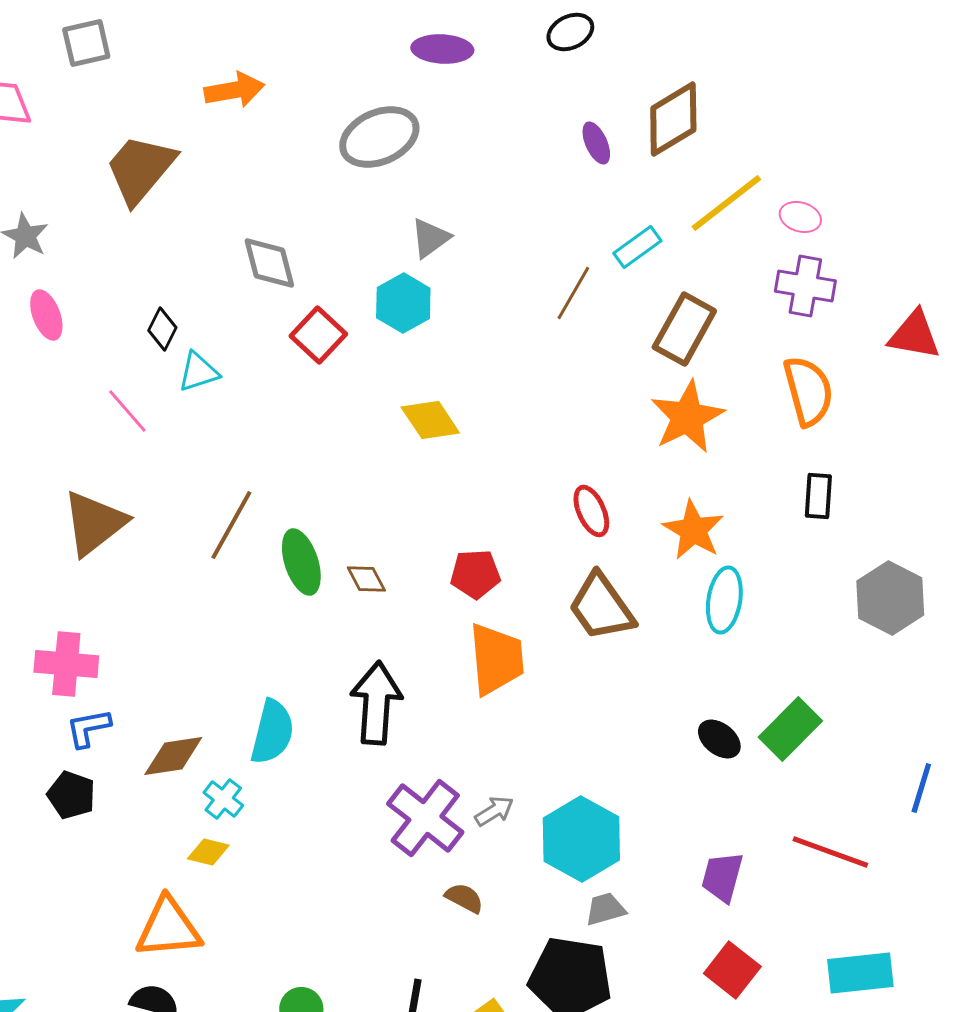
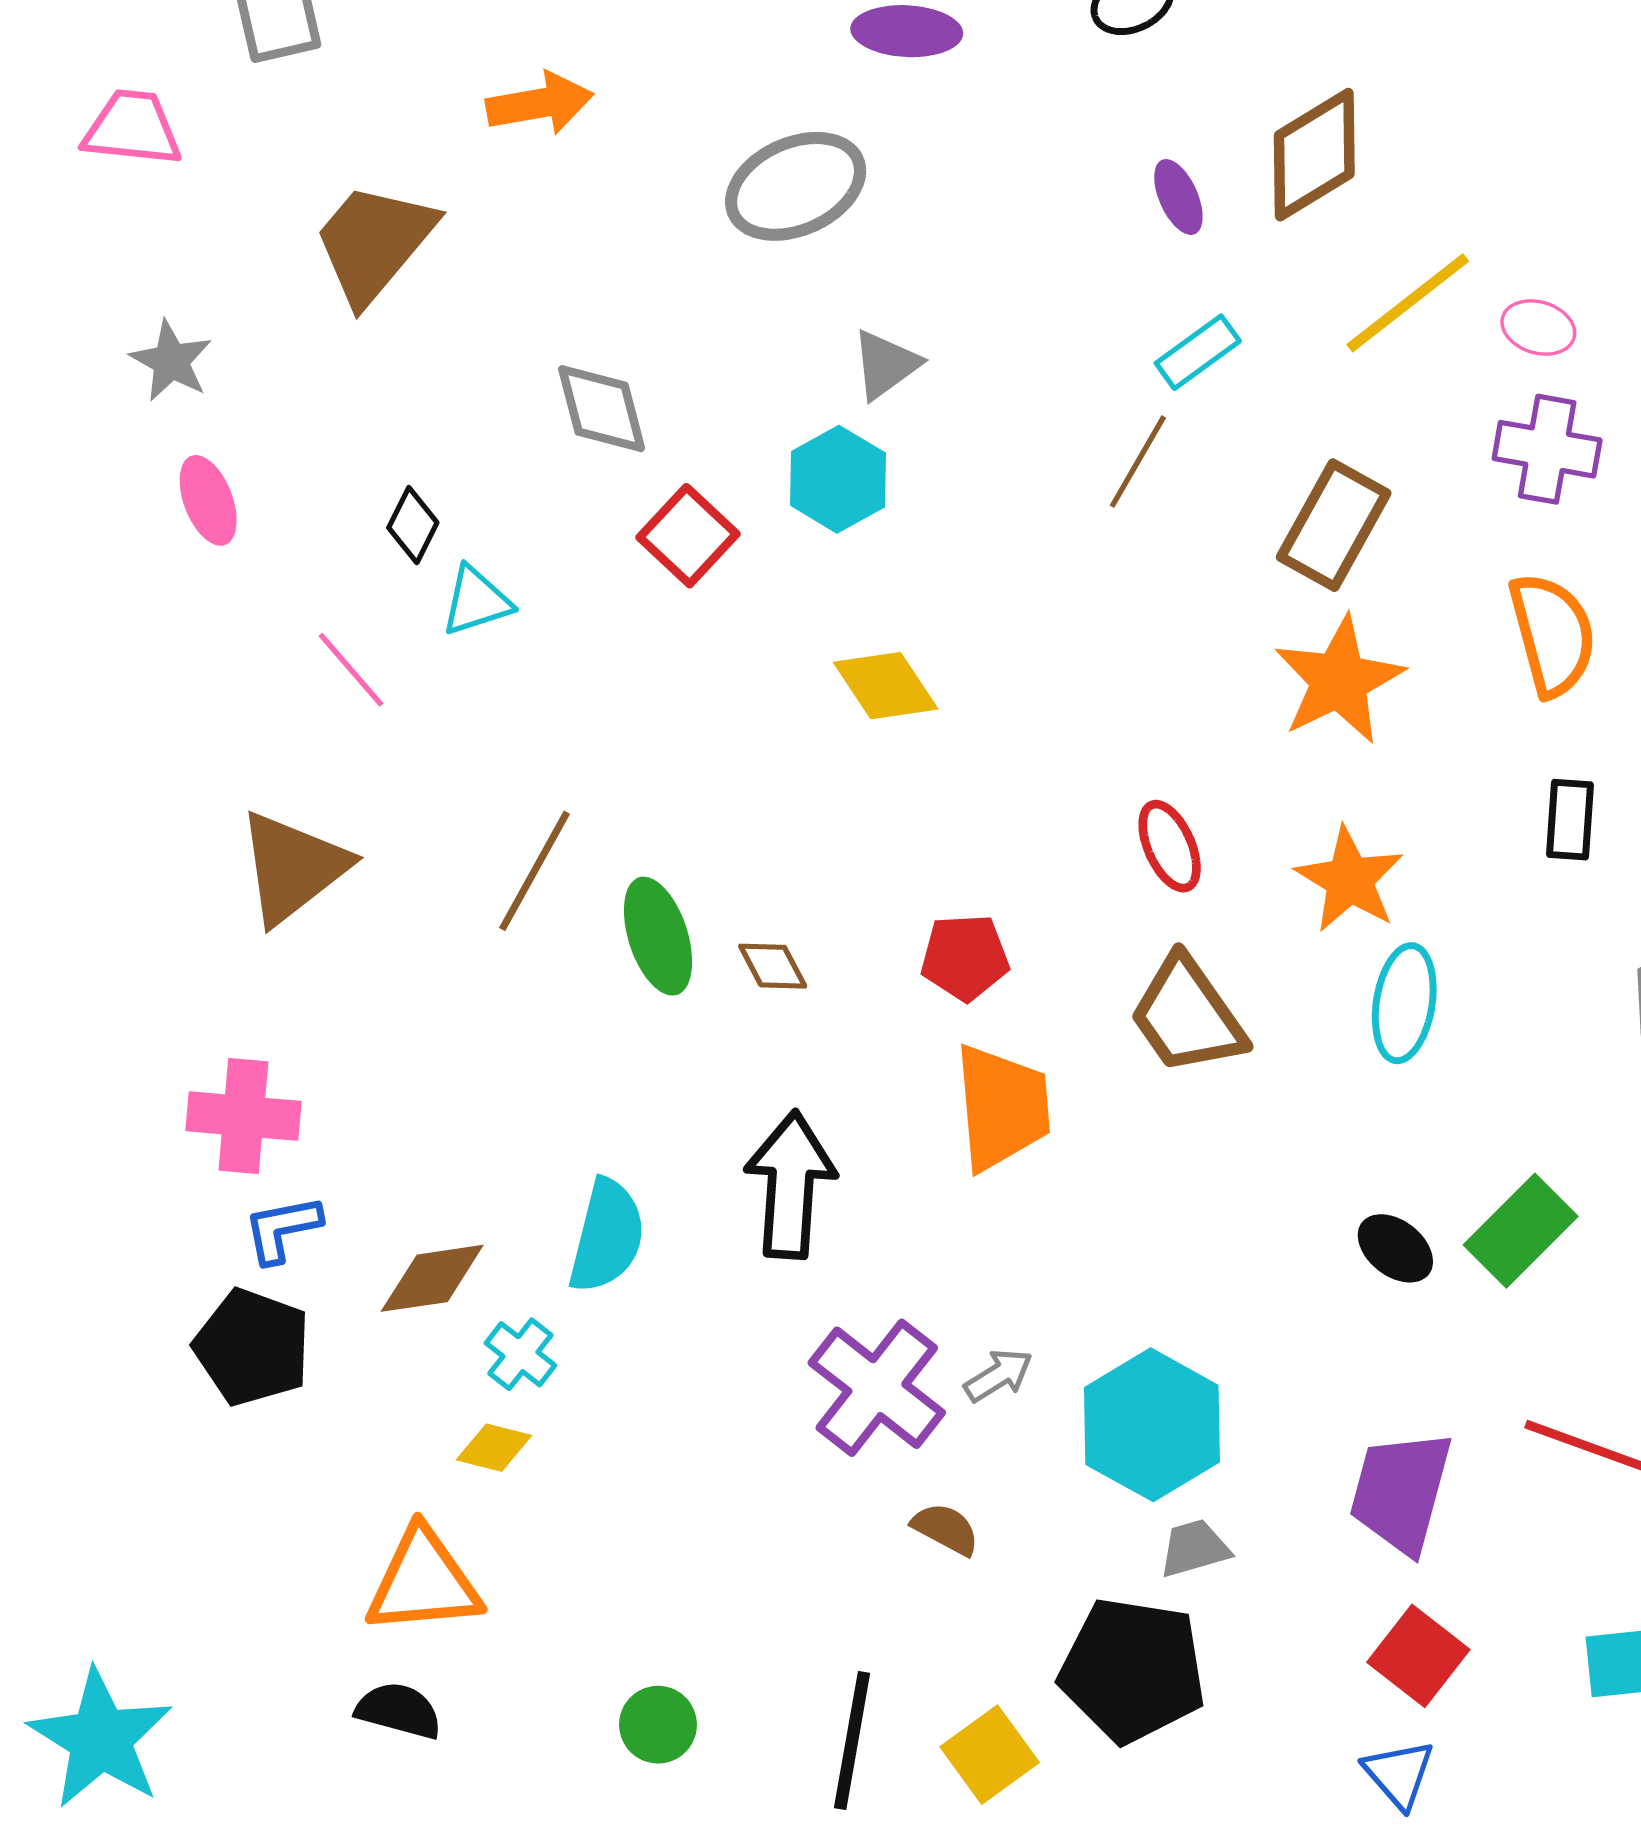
cyan rectangle: (637, 247) -> (1198, 352), moved
black pentagon: (71, 795) -> (252, 1347), size x1.4
purple trapezoid: (722, 877) -> (1401, 1492), size x1.4

